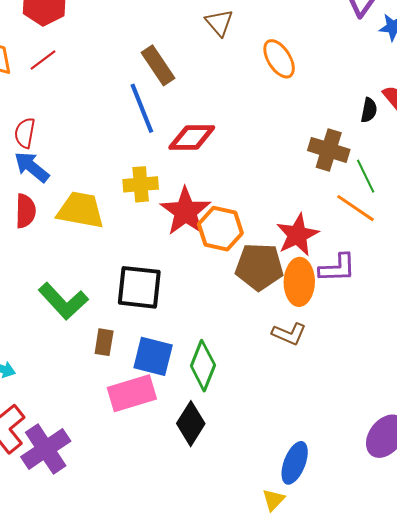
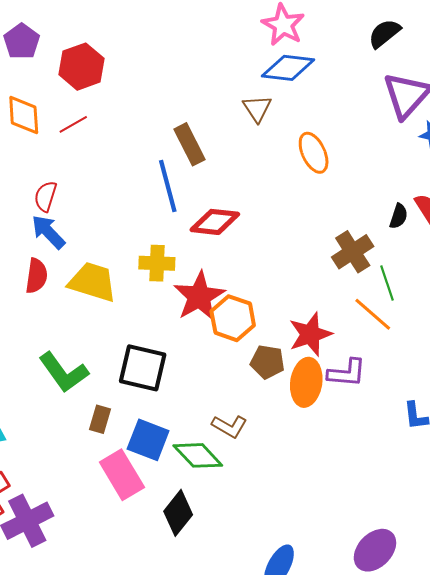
brown cross: (329, 150) -> (353, 252), turned 33
brown pentagon: (259, 267) -> (267, 362), size x0.7
brown L-shape: (289, 334) -> (229, 426), moved
green diamond: (203, 366) -> (198, 455), turned -72
pink rectangle: (132, 393) -> (122, 475), turned 69

